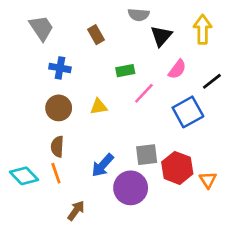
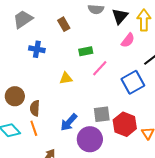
gray trapezoid: (41, 28) -> (23, 19), turned -90
black triangle: (161, 36) -> (120, 16), moved
pink semicircle: (177, 69) -> (128, 40), moved
brown circle: (59, 108) -> (15, 96), moved

